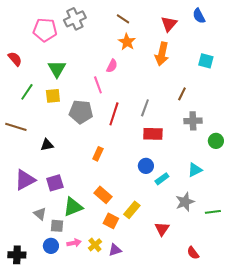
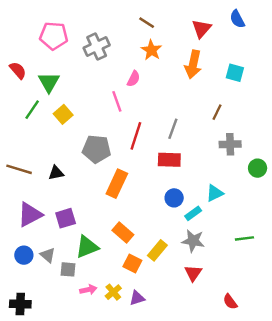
gray cross: (75, 19) -> (97, 46), moved
cyan square: (206, 61) -> (235, 73), moved
green triangle: (57, 69) -> (49, 82), moved
yellow square: (53, 96) -> (63, 114), turned -35
gray pentagon: (81, 112) -> (97, 149), moved
brown line: (16, 127) -> (19, 169), moved
red rectangle: (153, 134) -> (169, 160), moved
orange rectangle: (98, 154) -> (117, 184), size x1.6
cyan triangle: (195, 170) -> (215, 193), moved
gray star: (185, 202) -> (193, 241), moved, turned 30
green line: (213, 212) -> (244, 238), moved
blue circle: (51, 246) -> (24, 255), moved

